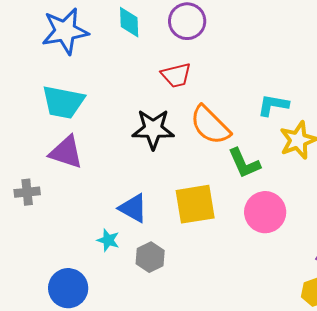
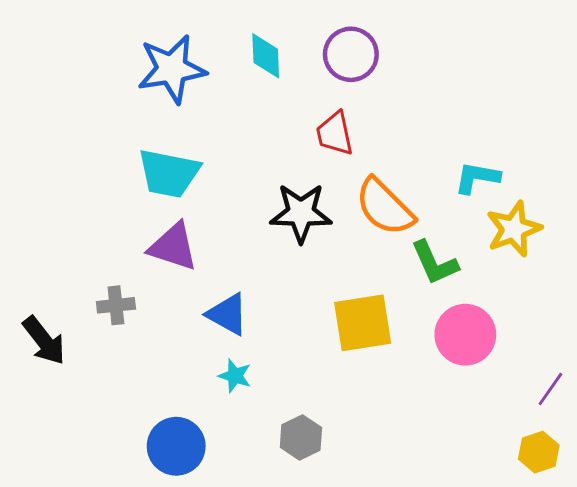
red trapezoid: (176, 75) -> (335, 134), turned 92
blue triangle: (133, 208) -> (228, 314), moved
gray hexagon: (150, 257) -> (301, 437), moved

